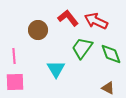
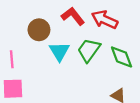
cyan triangle: (56, 69) -> (59, 51), moved

